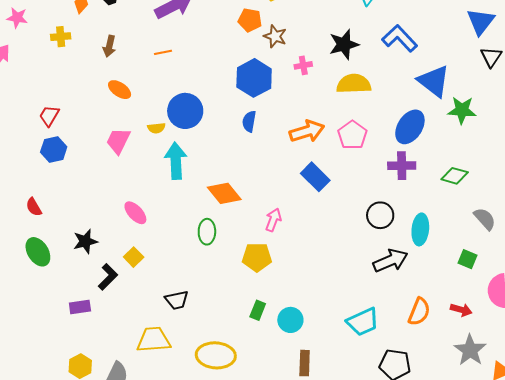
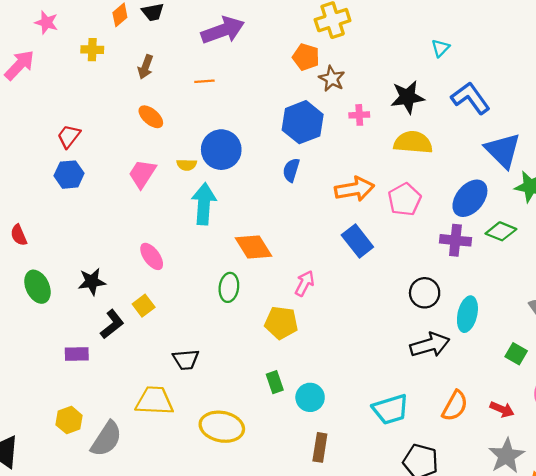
green diamond: (455, 176) -> (501, 231), moved
red semicircle: (34, 207) -> (19, 235), moved
green rectangle: (258, 310) -> (275, 382), turned -48

